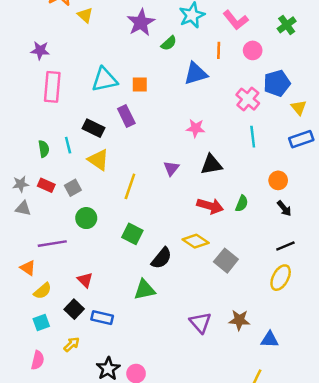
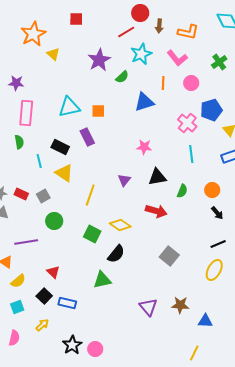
green semicircle: (44, 149) -> (19, 142), moved
green semicircle: (242, 203) -> (182, 191), moved
yellow diamond: (196, 241) -> (120, 225), moved

